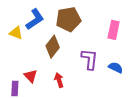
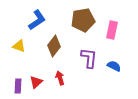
brown pentagon: (68, 19) -> (83, 20), moved
yellow triangle: (16, 33) -> (19, 46), moved
red triangle: (31, 76) -> (36, 82), moved, turned 32

